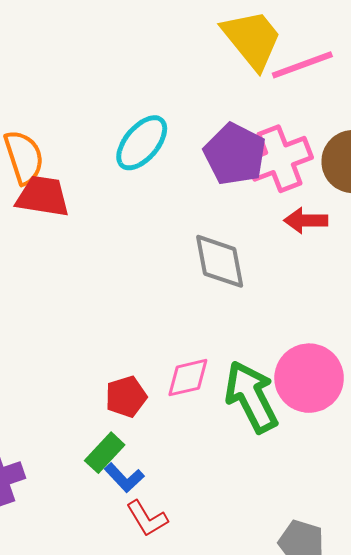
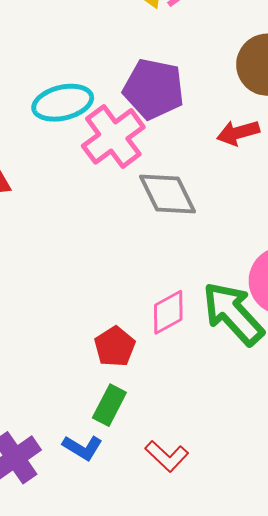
cyan ellipse: (142, 143) -> (63, 103), turned 52
pink cross: (280, 159) -> (113, 136), moved
blue L-shape: (124, 478) -> (82, 448), moved

